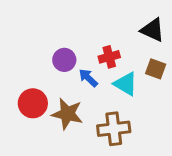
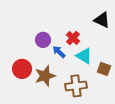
red cross: (109, 57) -> (73, 38), turned -32
brown square: (156, 69) -> (104, 69), moved
brown star: (67, 114) -> (45, 76), turned -30

